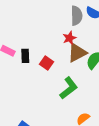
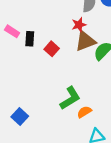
green L-shape: (69, 88) -> (70, 98), moved

